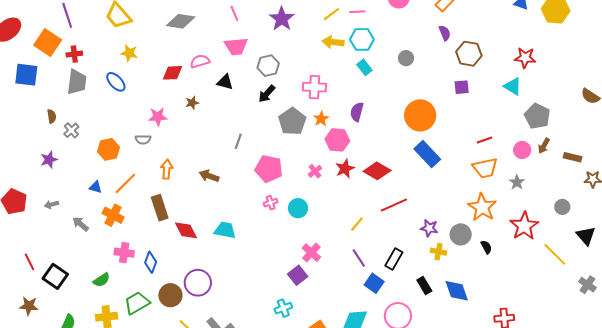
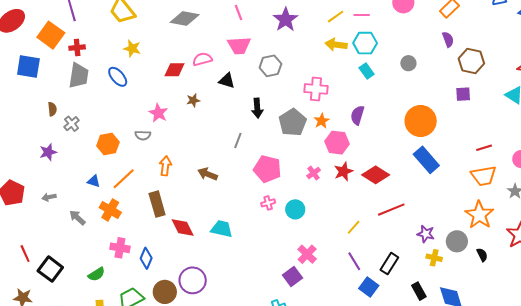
black arrow: (267, 94) -> (257, 108), moved, turned -48
pink star: (158, 117) -> (158, 113), turned 30

